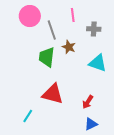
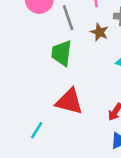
brown star: (69, 47) -> (99, 32), moved

